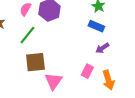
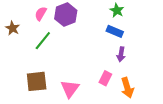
purple arrow: (102, 48) -> (121, 54), turned -48
brown square: (35, 62) -> (37, 81), moved

